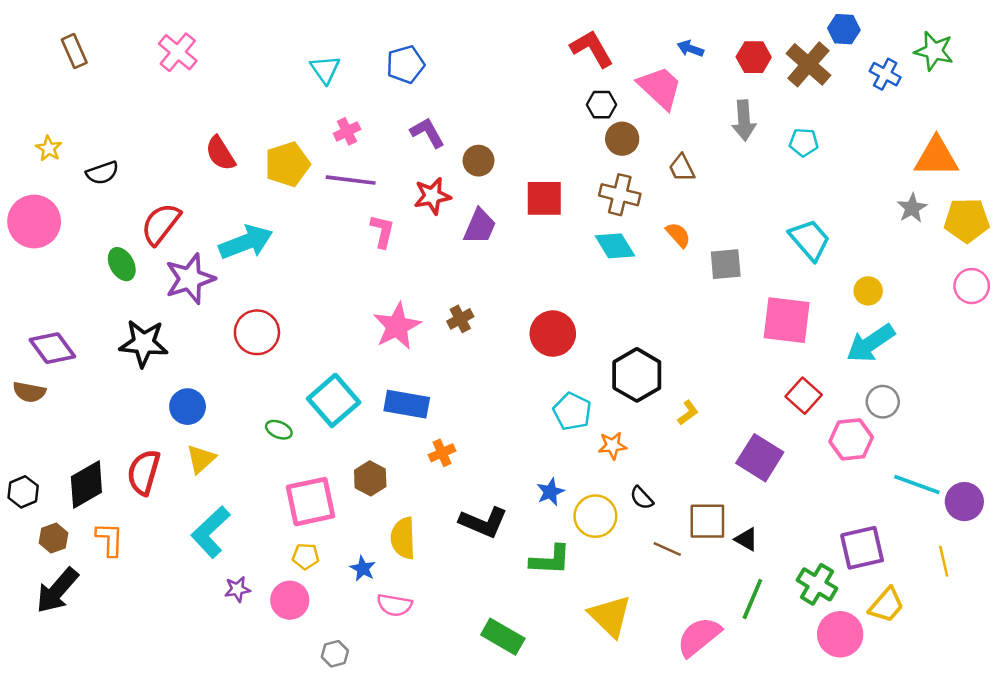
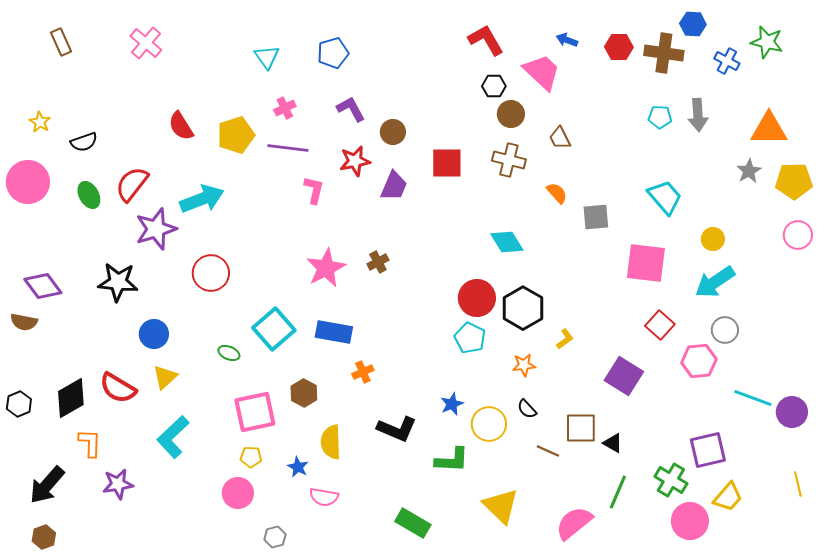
brown cross: (808, 64) -> (664, 53), turned -33
gray arrow: (744, 120) -> (698, 115), moved
cyan diamond: (615, 246) -> (507, 242), moved
green ellipse: (122, 264) -> (89, 195), moved
red circle: (553, 334) -> (477, 298), moved
orange star: (612, 446) -> (524, 365), moved
red semicircle: (144, 472) -> (118, 388), turned -75
brown hexagon: (54, 538) -> (44, 537), moved
yellow line: (944, 561) -> (798, 484), moved
purple star: (237, 589) -> (118, 484), moved, size x1.4

